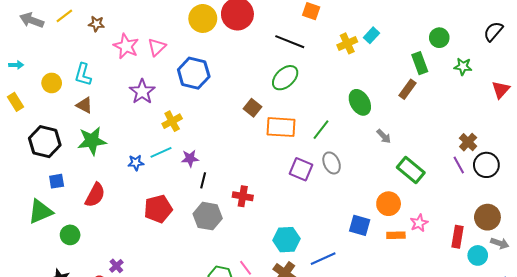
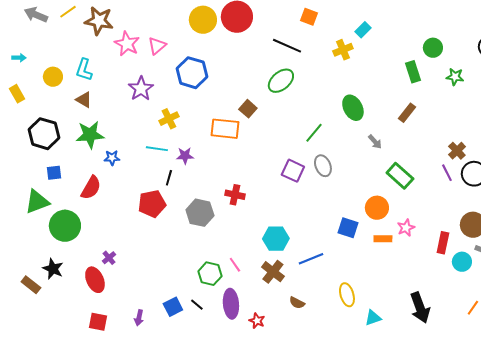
brown star: (96, 24) -> (99, 21), size x1.8
cyan rectangle: (372, 35) -> (363, 30), moved
brown rectangle: (408, 89) -> (407, 113), moved
orange rectangle: (281, 127) -> (225, 129), moved
cyan line: (161, 152) -> (157, 149), turned 30
blue star: (136, 163) -> (112, 158), moved
black line: (203, 180) -> (169, 178), moved
green circle: (70, 235) -> (65, 226), size x1.6

